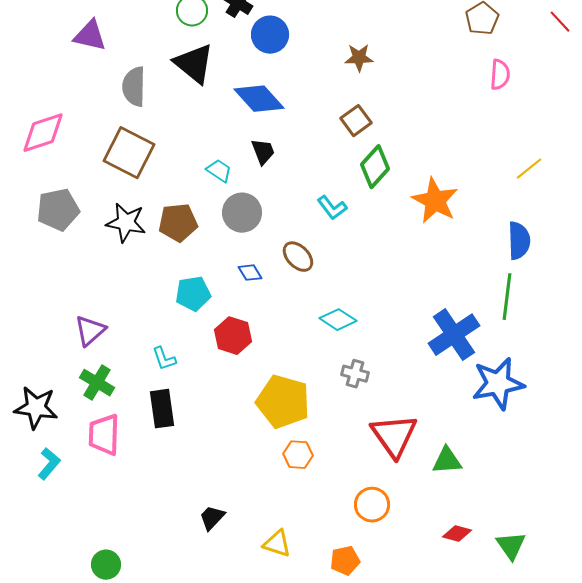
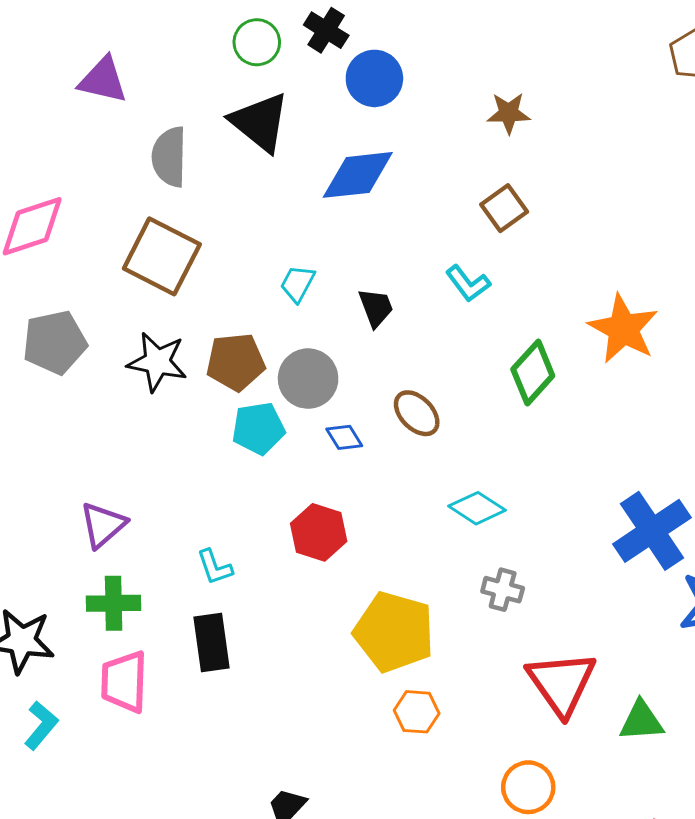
blue diamond: (259, 99) -> (358, 175), turned -54
black trapezoid: (263, 152) -> (376, 308), moved
green diamond: (375, 167) -> (533, 373), moved
cyan trapezoid: (219, 171) -> (298, 284), turned -96
cyan L-shape: (332, 208) -> (468, 284), moved
gray circle: (242, 213) -> (308, 379), moved
cyan pentagon: (193, 294) -> (258, 428), moved
green cross: (97, 383) -> (114, 603), turned -32

